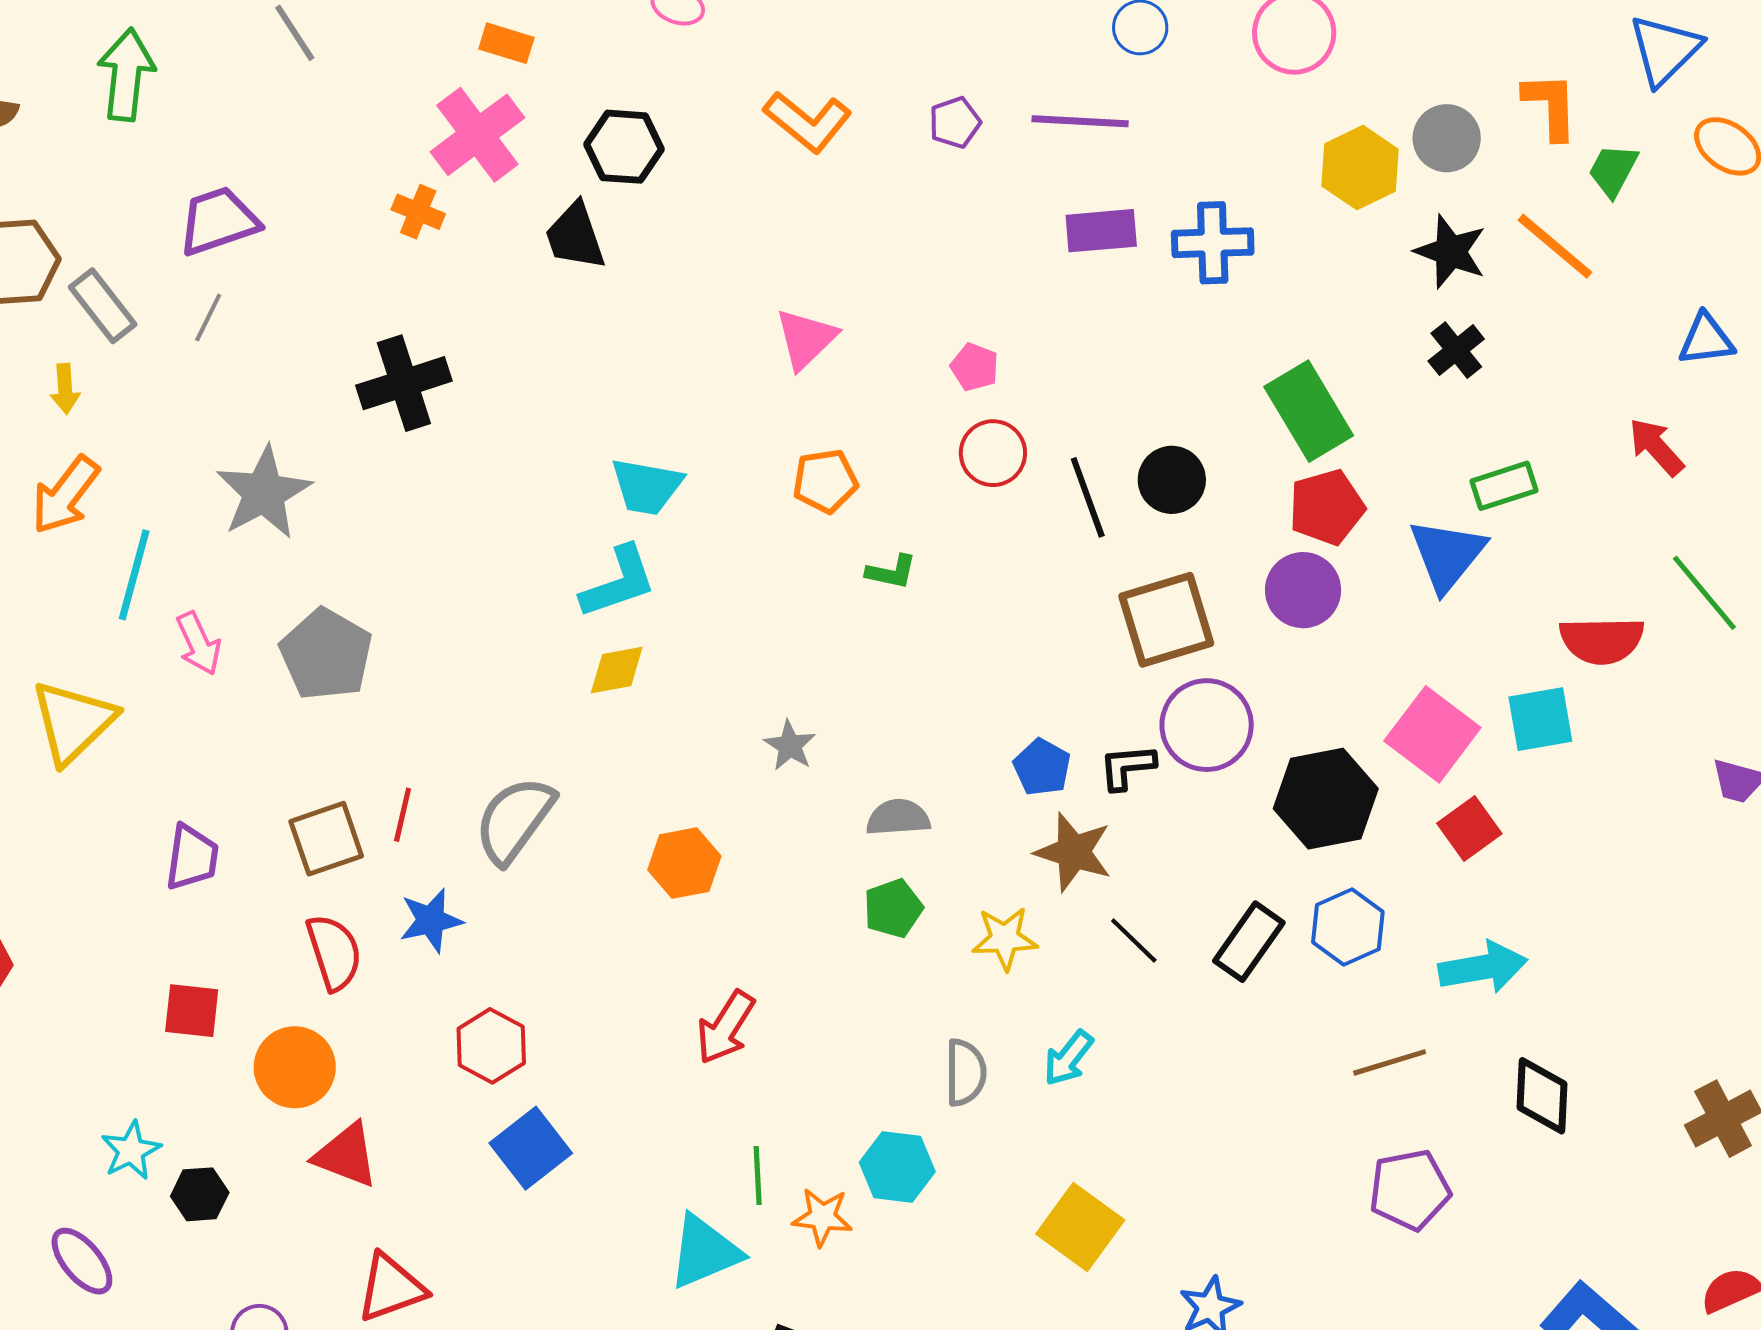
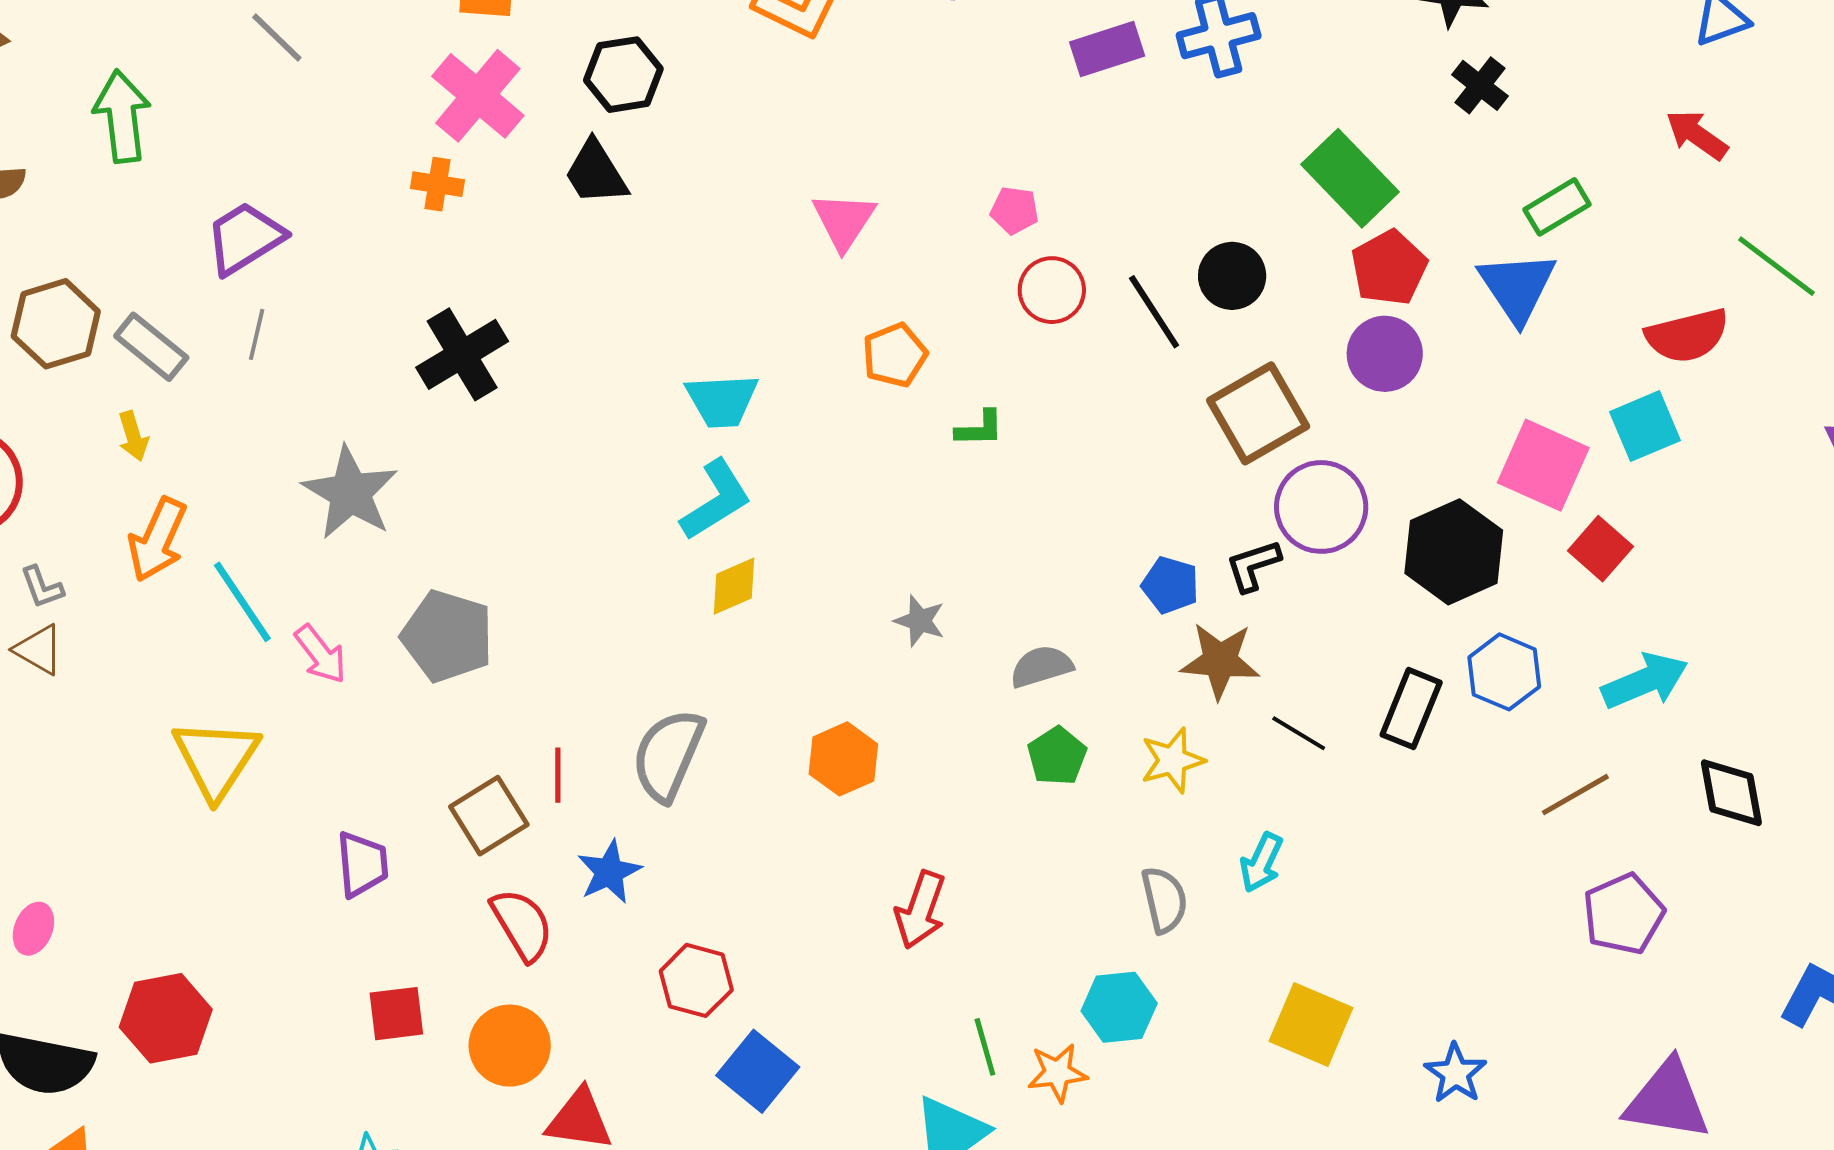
cyan line: (134, 575) -> (242, 602), turned -36

